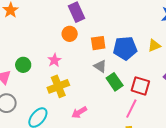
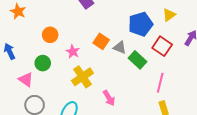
orange circle: (70, 34) -> (50, 35), moved
orange square: (98, 43) -> (101, 41), moved, turned -35
red square: (140, 86) -> (162, 46), moved, turned 30
pink arrow: (79, 112) -> (109, 98), turned -77

